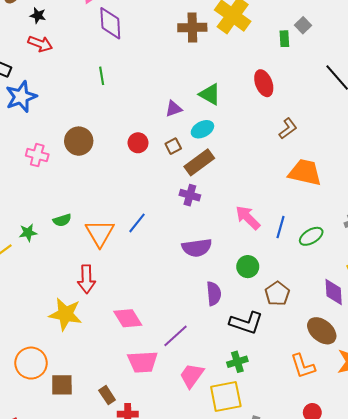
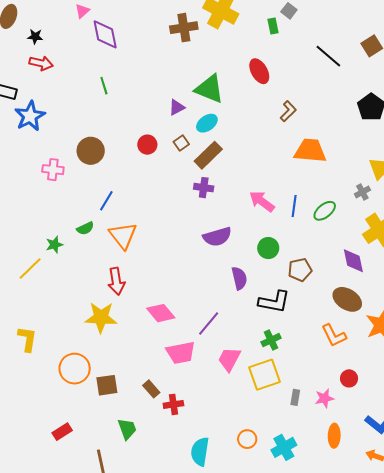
green triangle: (210, 94) -> (209, 89), size x1.4
blue line: (137, 223) -> (106, 201), moved
brown pentagon: (277, 294) -> (300, 270), turned 30

